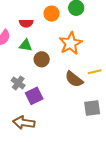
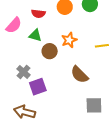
orange star: (71, 43) -> (69, 40), moved, size x0.7
yellow line: (95, 72) -> (102, 46), moved

